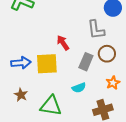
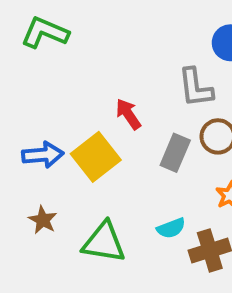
yellow square: (47, 64) -> (96, 157), turned -35
cyan semicircle: (79, 88) -> (171, 228), moved

